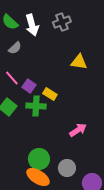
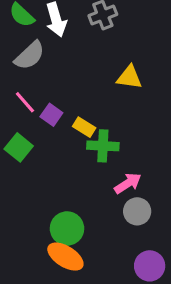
gray semicircle: (15, 48) -> (30, 56), size x1.5
green cross: (36, 106) -> (103, 146), moved
gray circle: (67, 168) -> (137, 211), moved

